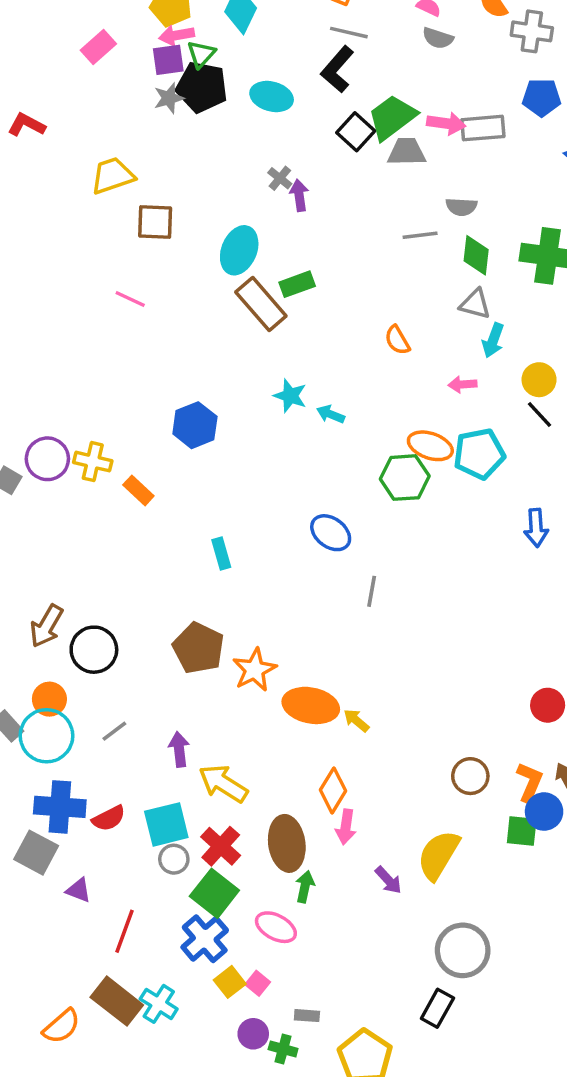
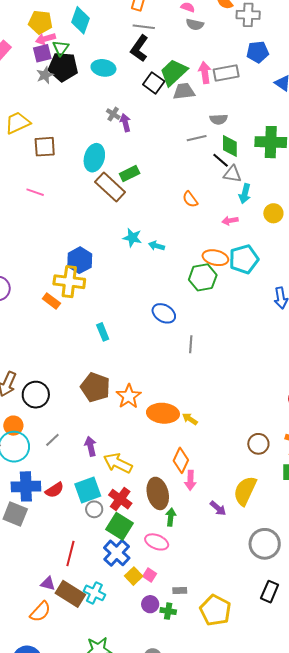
pink arrow: (446, 123) -> (205, 73), turned -100
black line: (540, 414) -> (221, 160), moved
yellow cross: (93, 462) -> (69, 282), moved, size x1.4
purple triangle: (79, 890) -> (48, 584), moved
black rectangle: (437, 1008) -> (270, 592), moved

